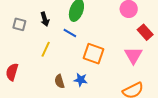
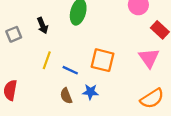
gray square: (19, 24) -> (14, 34), turned -32
blue line: (70, 33) -> (70, 70), moved

